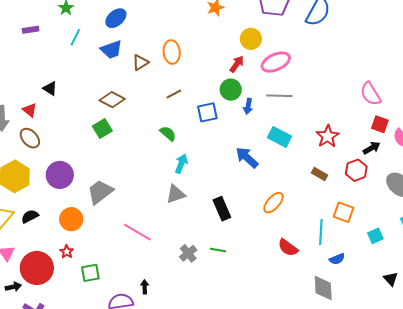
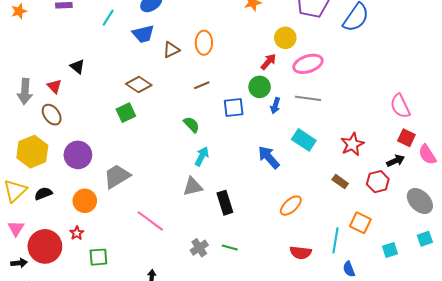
black rectangle: (222, 209) -> (225, 203), moved
red semicircle: (288, 248) -> (301, 253), turned -35
blue semicircle: (337, 259) -> (349, 269), turned 84

